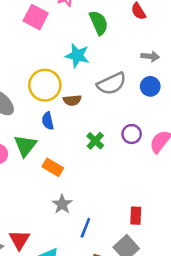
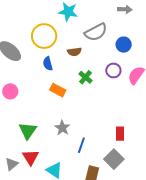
blue circle: (150, 86) -> (124, 45), moved
brown semicircle: (72, 100) -> (74, 52), moved
green triangle: (25, 146) -> (28, 131), moved
orange rectangle: (53, 167) -> (58, 90), moved

